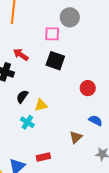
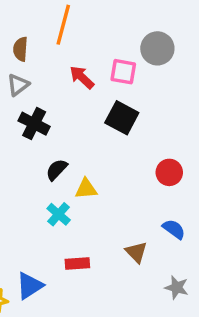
red arrow: (21, 55) -> (82, 77), moved
brown triangle: (76, 137) -> (136, 252), turned -40
red rectangle: (43, 157) -> (77, 263), moved

